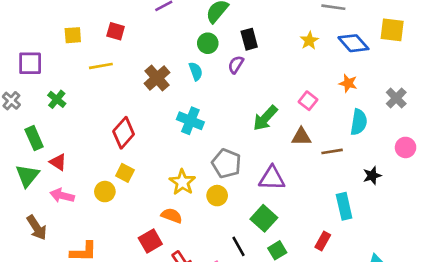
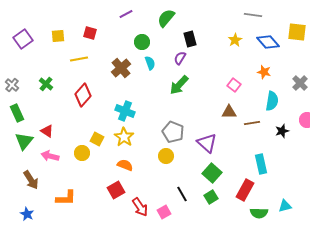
green circle: (208, 43) -> (142, 42), moved
purple square: (30, 63) -> (23, 39), moved, turned -36
green arrow: (265, 118) -> (179, 85), moved
cyan cross: (190, 121) -> (125, 111), moved
red diamond: (124, 133) -> (83, 95), moved
green rectangle: (34, 138) -> (17, 113), moved
black star: (372, 176) -> (282, 131), moved
purple triangle: (272, 178) -> (207, 143), turned 40
yellow star: (182, 182) -> (124, 137), moved
orange semicircle: (172, 216) -> (125, 165), moved
green square: (264, 218) -> (212, 173), moved
red rectangle: (323, 241) -> (245, 190), size x1.5

